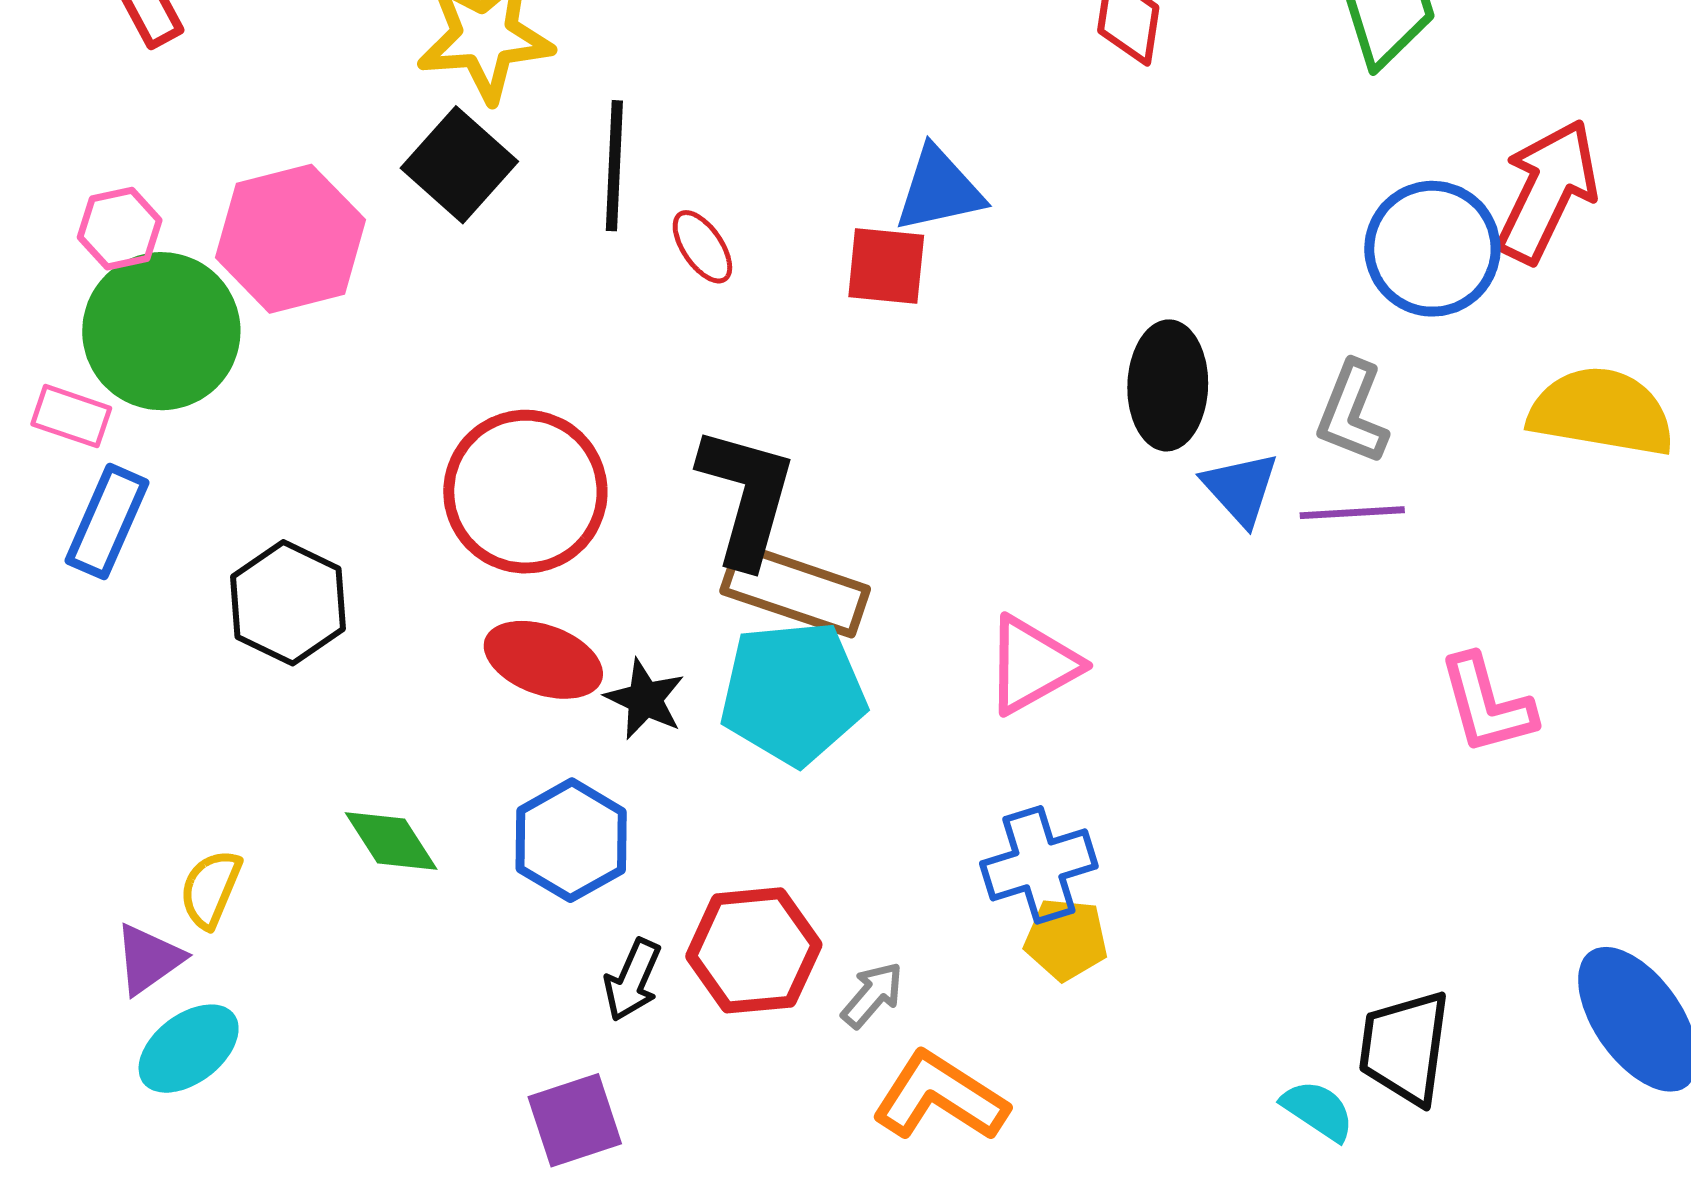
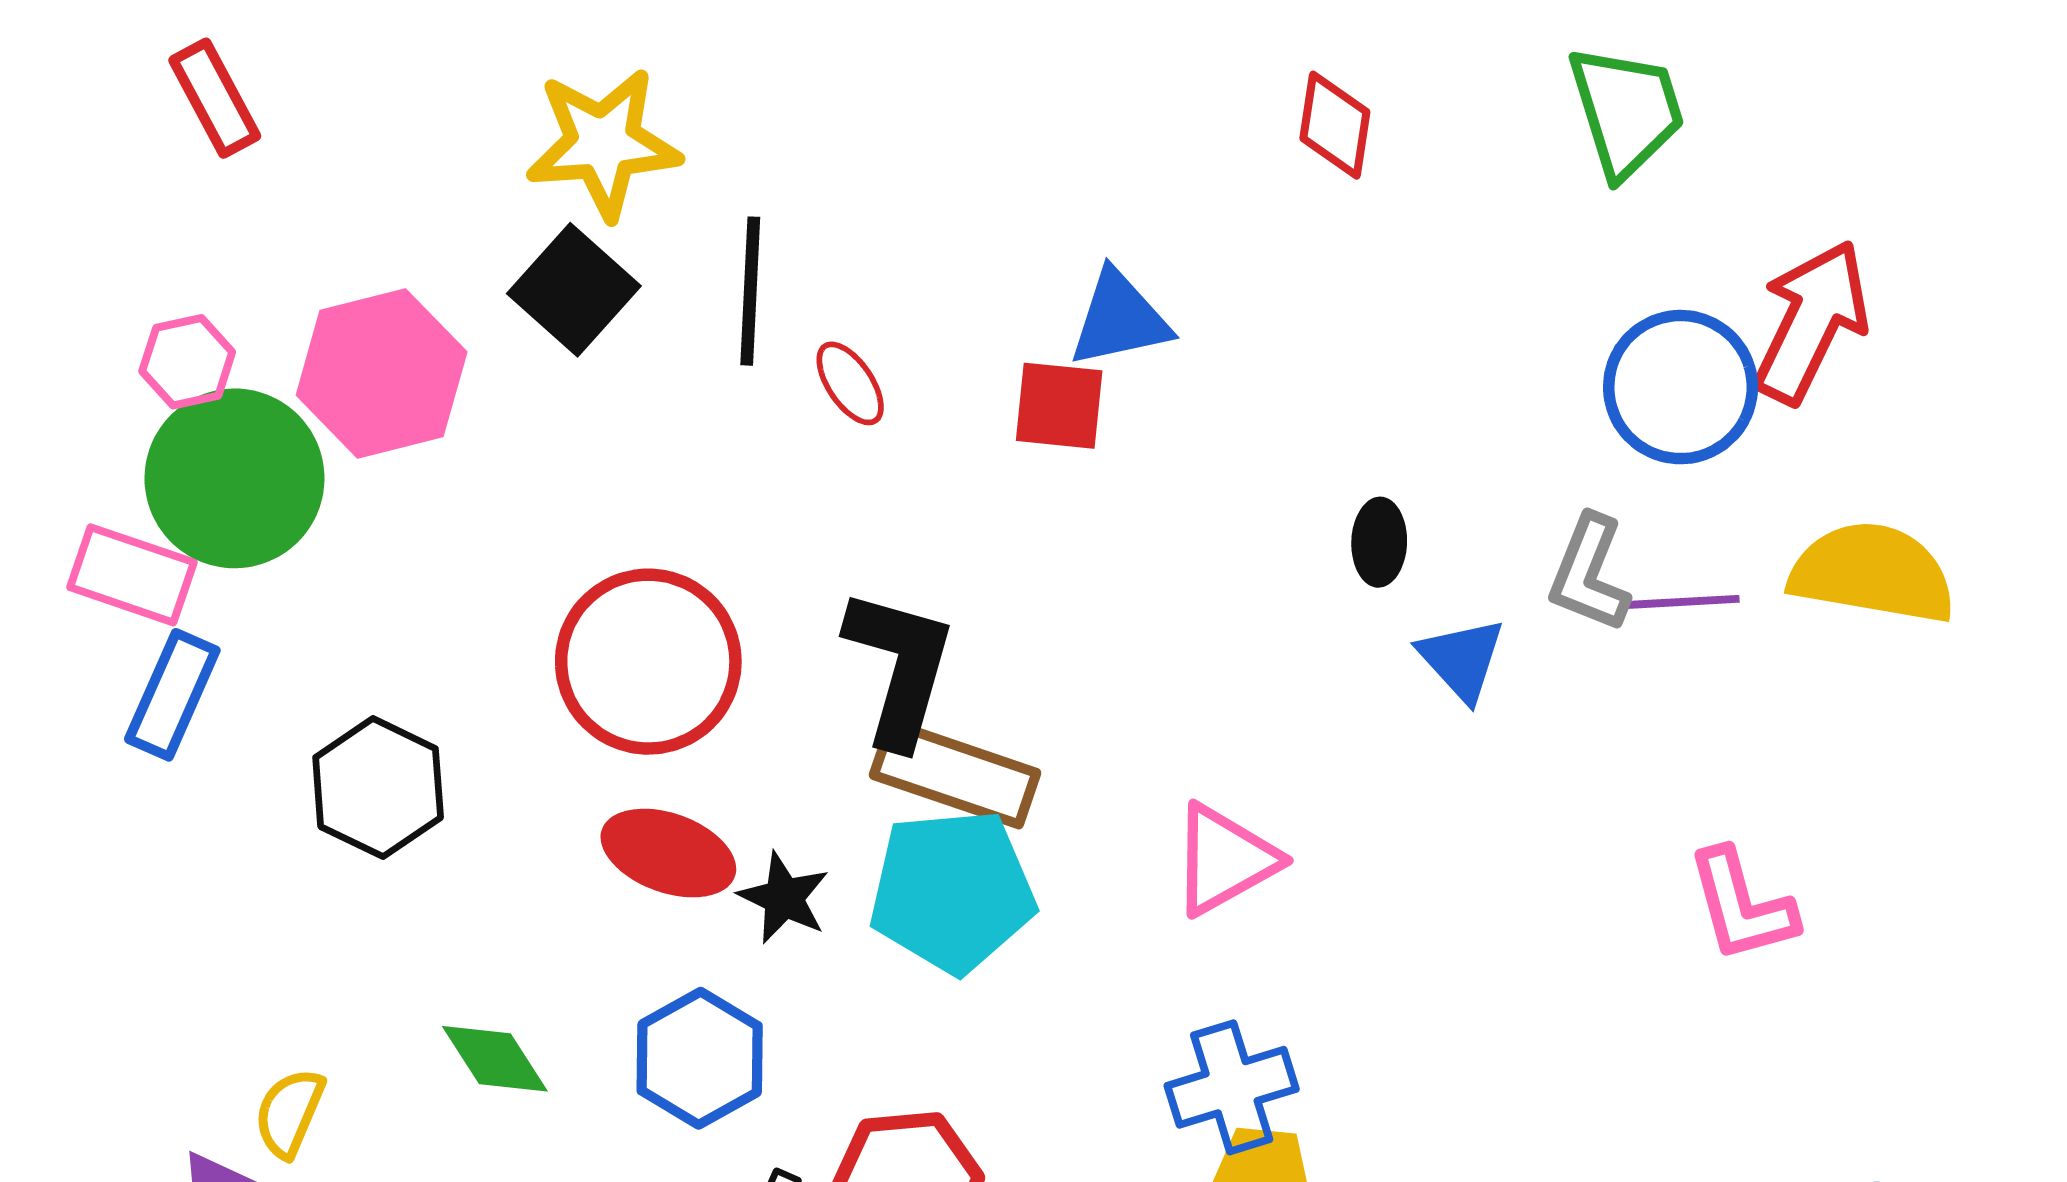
black ellipse: (1168, 385) -> (1379, 542), size x0.6
pink rectangle: (71, 416) -> (132, 575), size x1.4
purple line: (1352, 513) -> (1680, 602), moved

